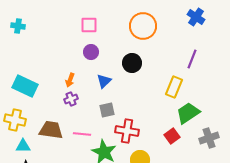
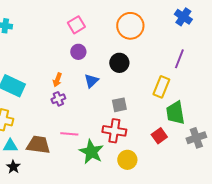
pink square: (89, 25) -> (76, 25), turned -30
gray square: (107, 110) -> (119, 105), moved
green trapezoid: (188, 113) -> (175, 113), turned -65
brown trapezoid: (51, 130) -> (38, 145), moved

